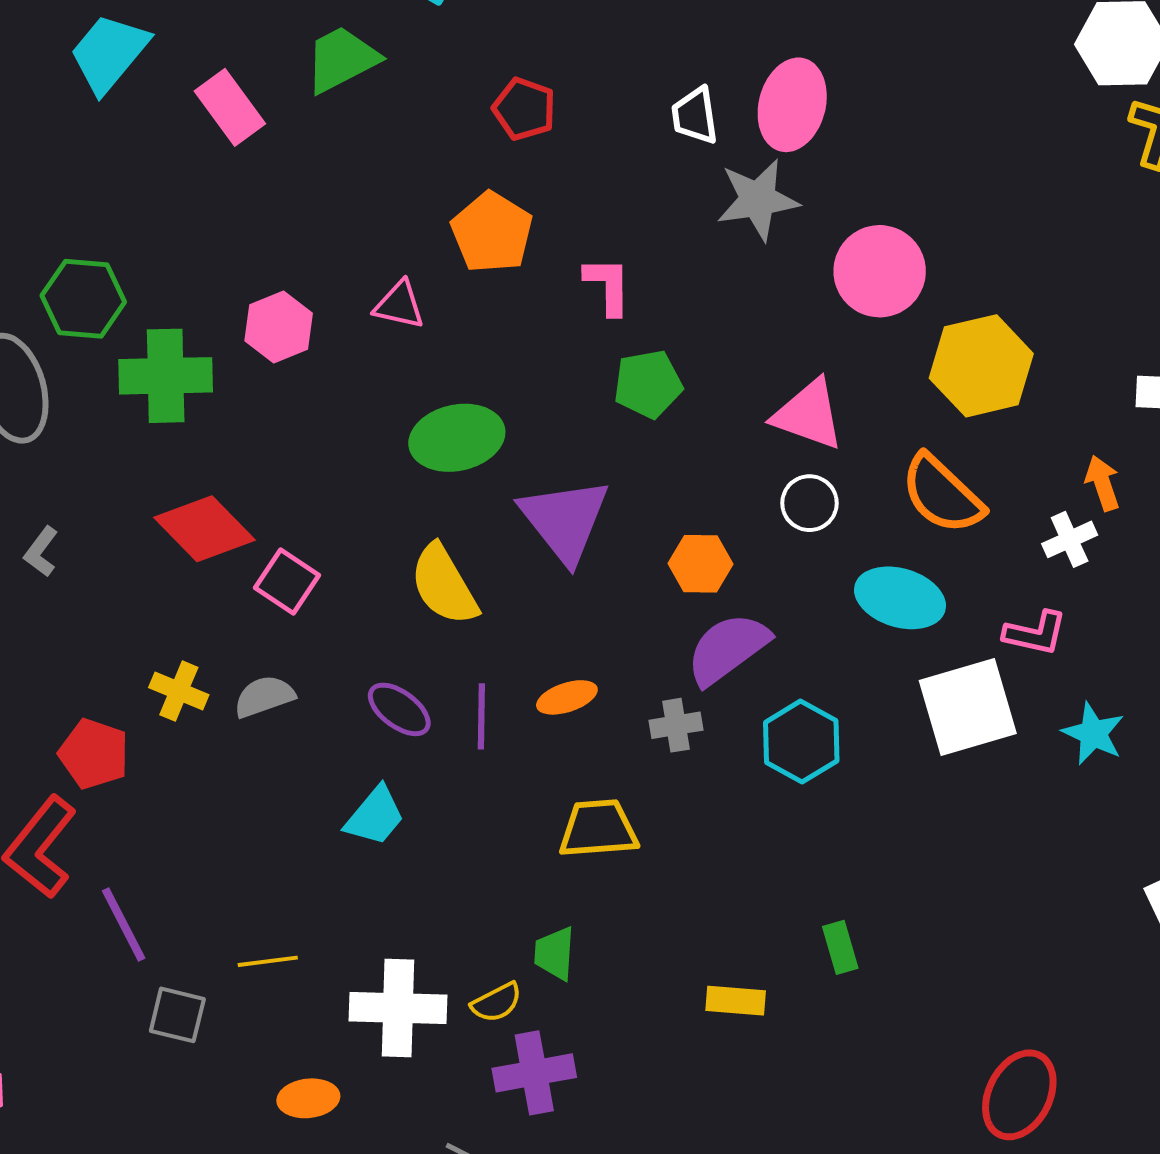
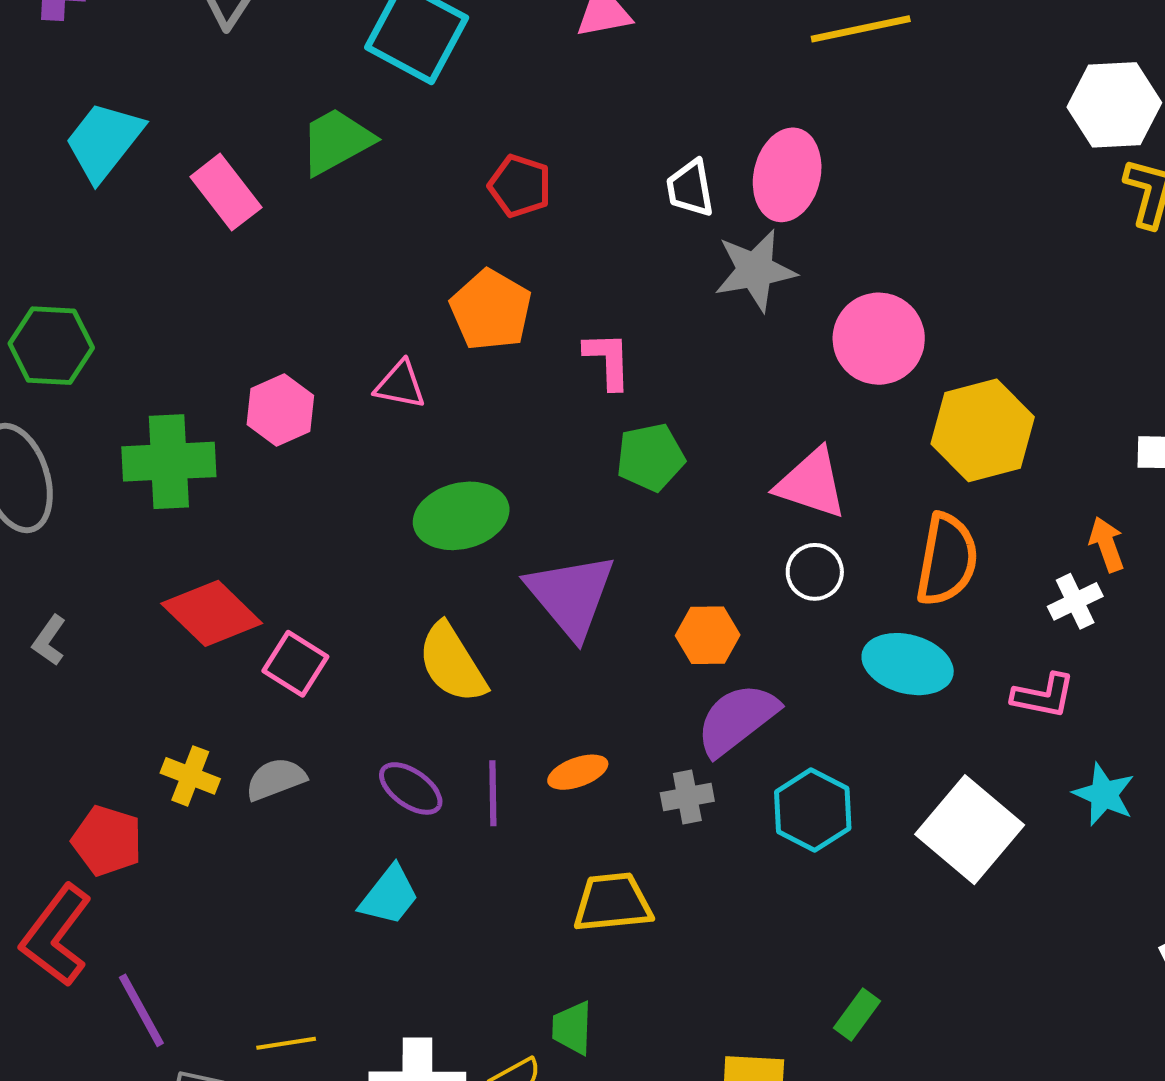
green hexagon: (83, 299) -> (51, 346), moved
orange semicircle: (942, 494) -> (947, 560), turned -122
white square: (968, 707) -> (970, 830), moved, turned -32
green rectangle: (840, 947) -> (857, 1014), turned 54

